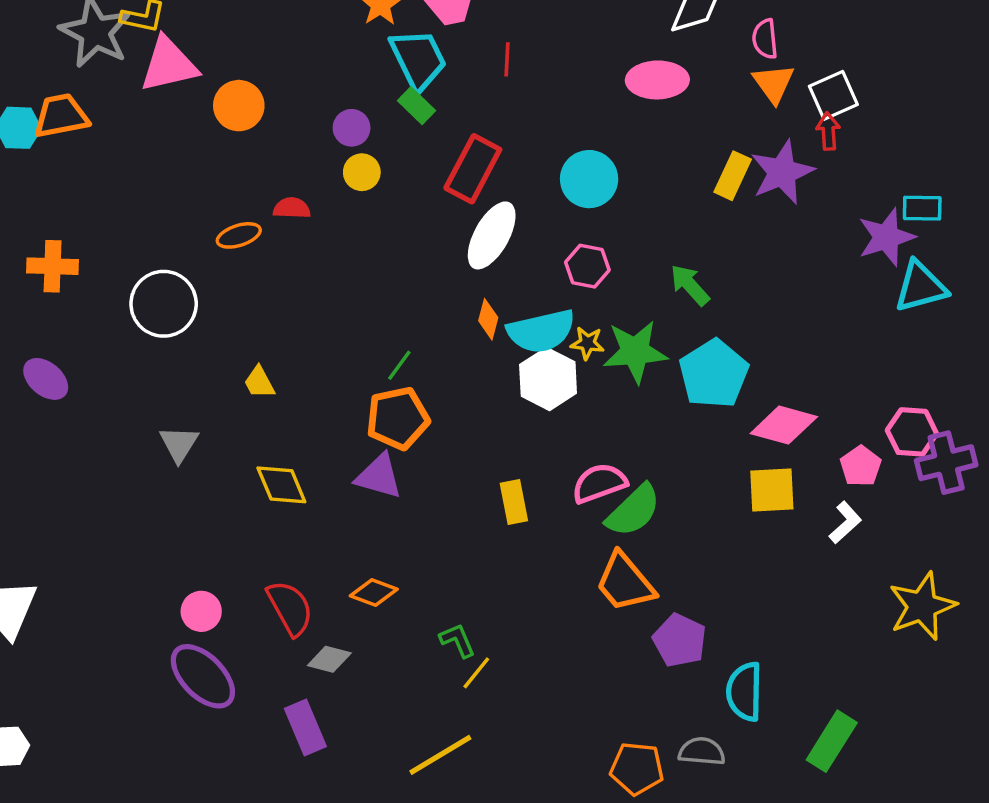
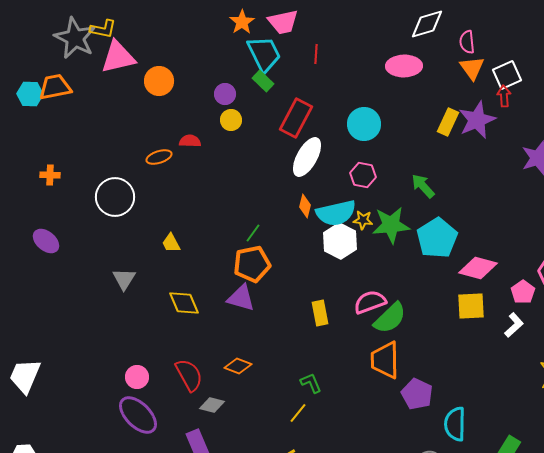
orange cross: (53, 266) -> (50, 175), size x0.7
orange trapezoid: (625, 582) -> (385, 360), turned 39
green L-shape: (457, 640) -> (311, 383), moved

